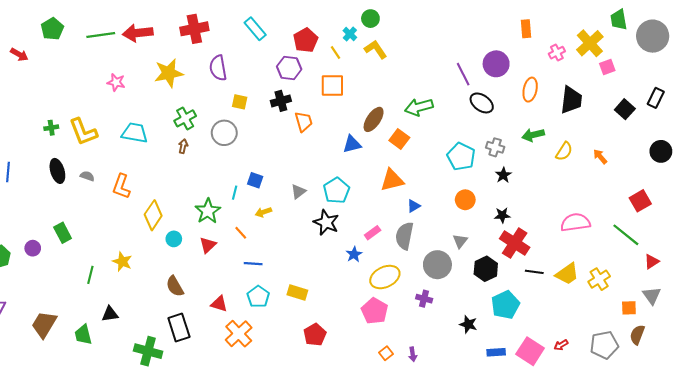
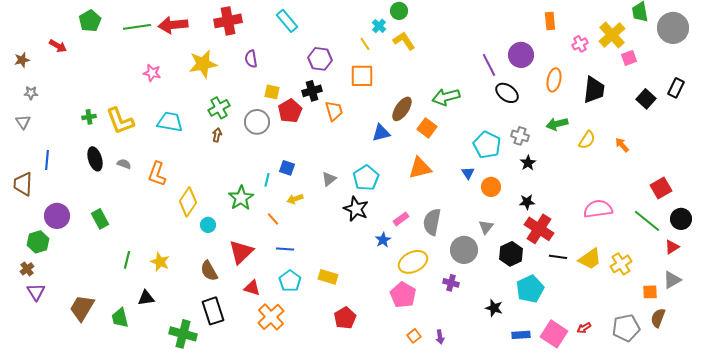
red pentagon: (306, 40) -> (290, 111), moved
purple semicircle: (218, 68) -> (251, 59), size x0.7
black circle: (661, 151) -> (681, 219), moved
blue triangle: (414, 206) -> (468, 173), moved, turned -32
red triangle: (208, 245) -> (241, 252), moved, size x1.5
purple circle: (33, 248) -> (57, 216), moved, size x1.6
yellow star: (122, 262) -> (160, 262), moved
gray triangle: (652, 296) -> (672, 280), turned 36

